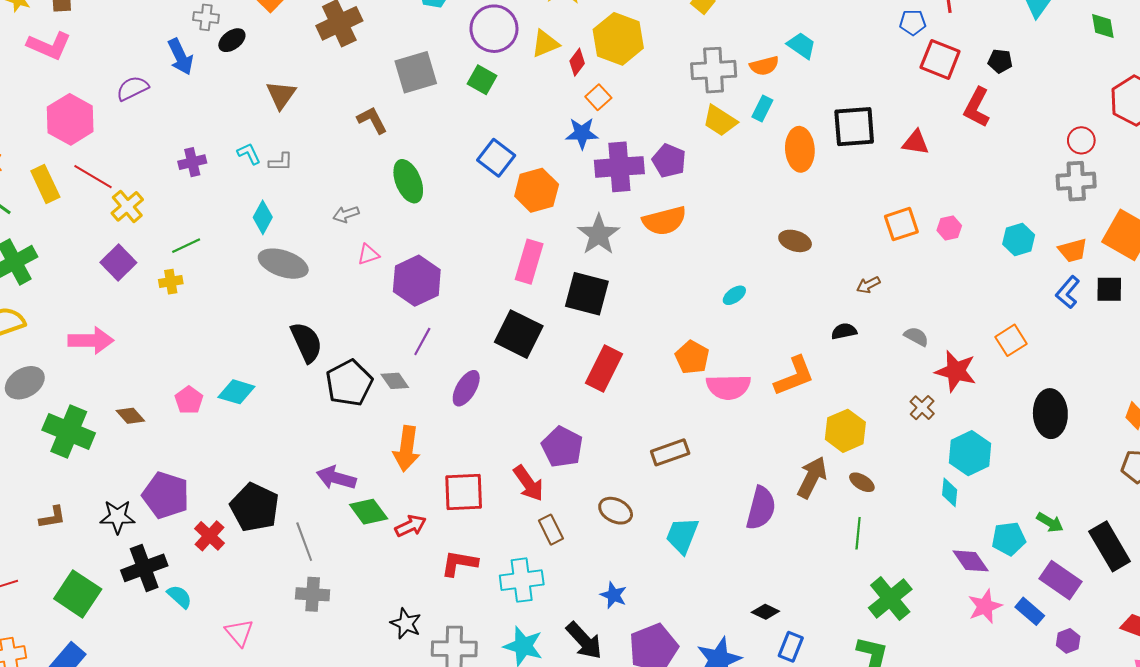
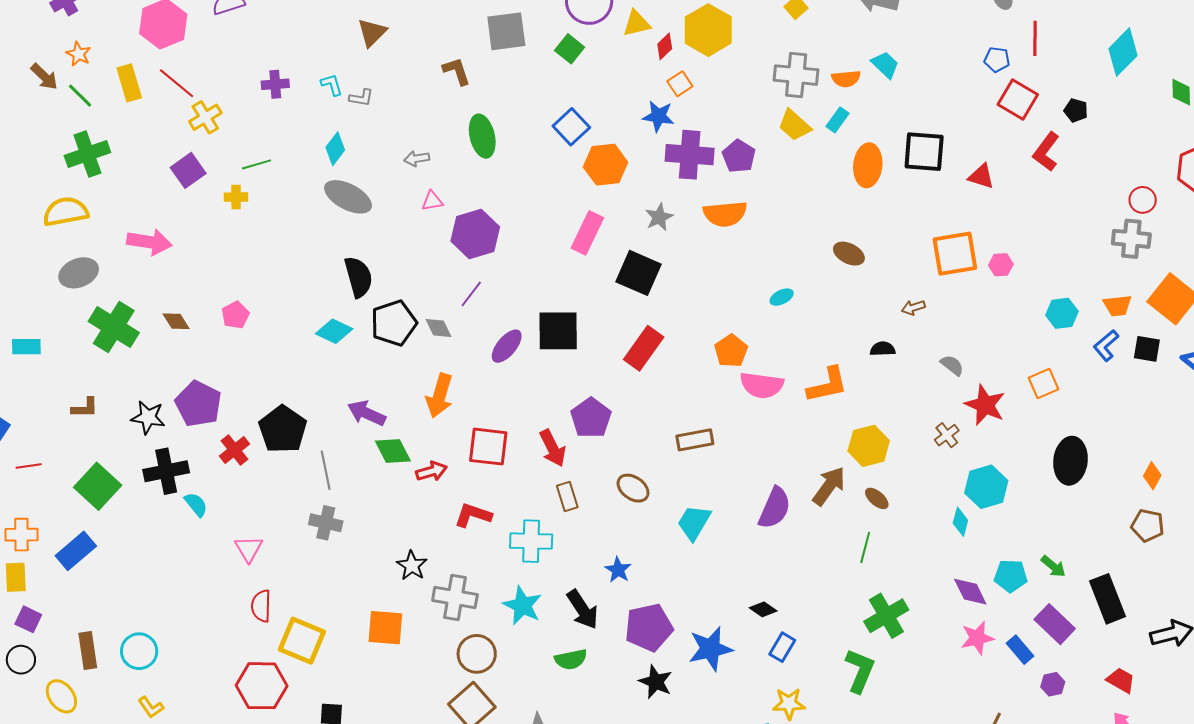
orange square: (901, 224) -> (955, 254), size x1.4
gray star: (599, 235) -> (659, 217), size x0.7
cyan hexagon: (1019, 240) -> (1062, 313), moved
black square: (519, 334) -> (558, 331), moved, turned -36
cyan diamond: (236, 392) -> (334, 331), moved

